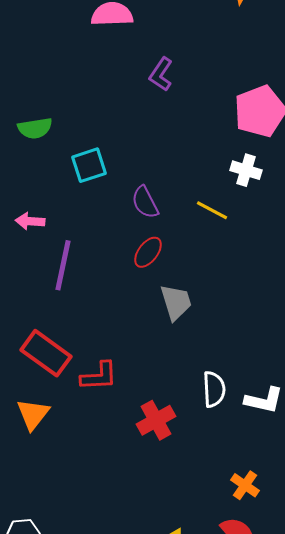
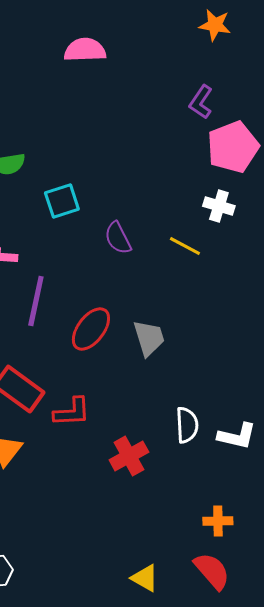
purple L-shape: (161, 74) -> (201, 102), moved
red ellipse: (148, 252) -> (91, 329), moved, size x1.4
orange cross: (245, 485) -> (218, 521), turned -36

